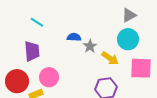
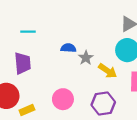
cyan line: (37, 22) -> (28, 32), turned -32
pink circle: (49, 77) -> (63, 99), moved

